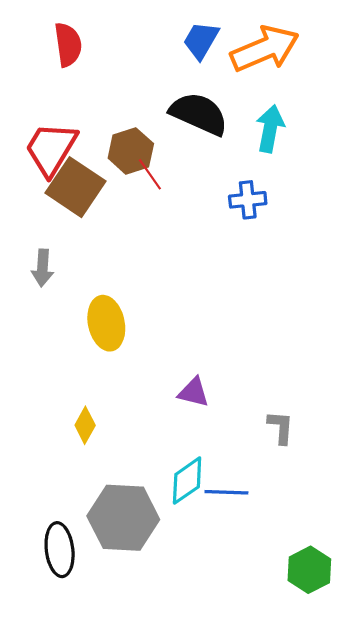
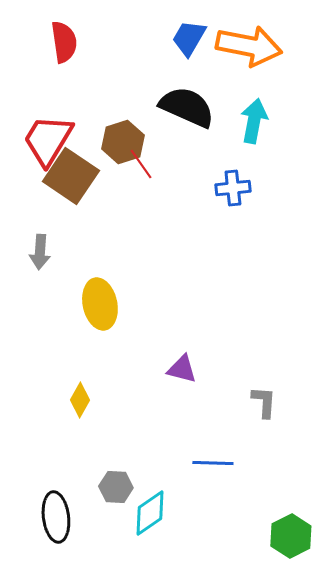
orange arrow: (265, 49) -> (249, 46), turned 34
cyan diamond: (187, 481) -> (150, 513), moved
gray hexagon: (123, 518) -> (116, 487), size x0.5

